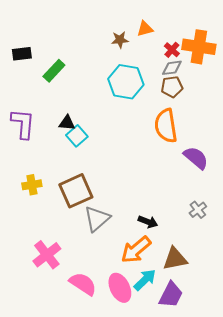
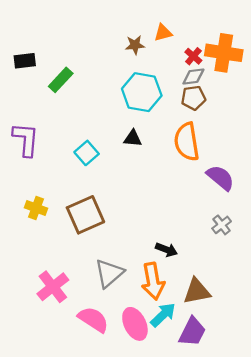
black triangle: (67, 123) -> (133, 138), moved
yellow cross: (32, 185) -> (36, 208), turned 30
gray cross: (198, 210) -> (222, 225), moved
gray triangle: (97, 219) -> (109, 273), moved
orange arrow: (136, 250) -> (153, 281), turned -60

